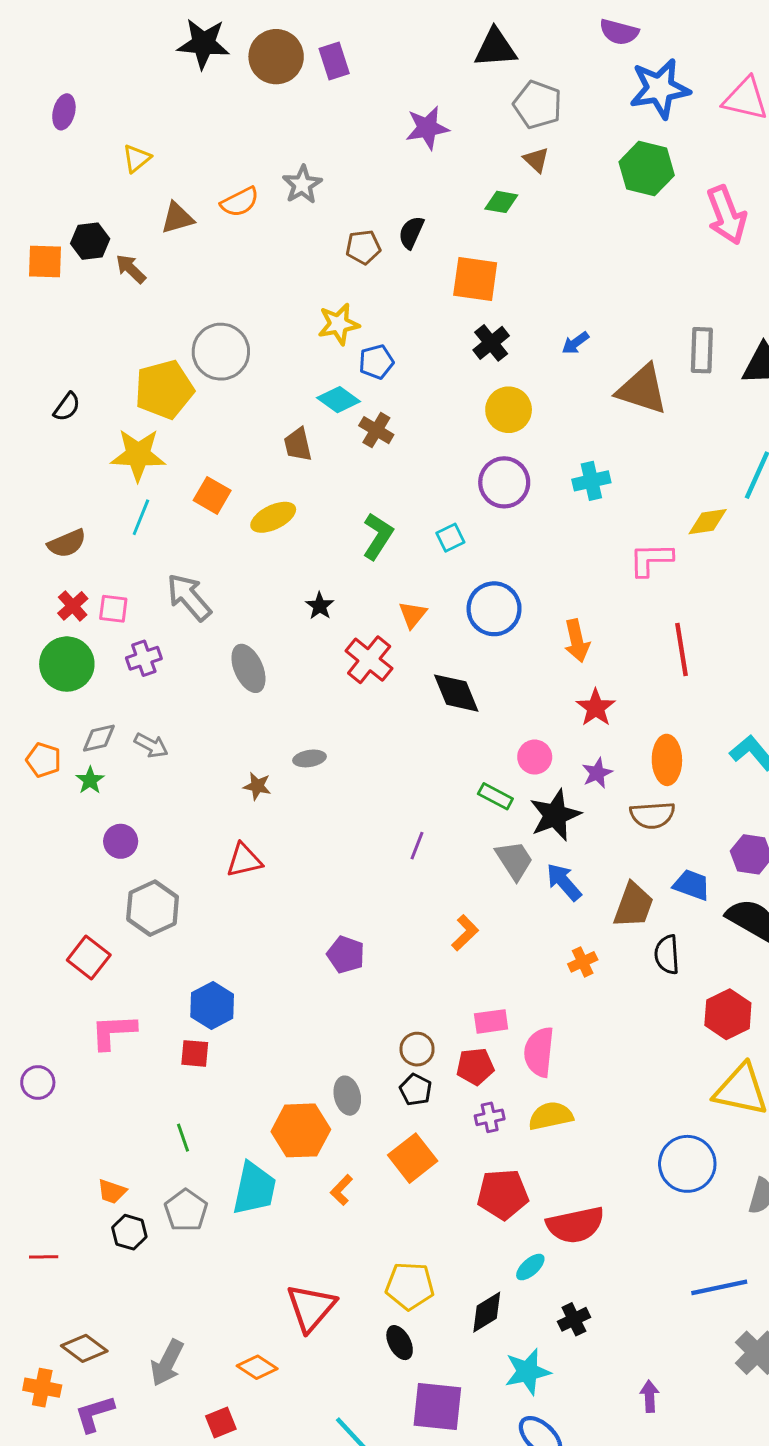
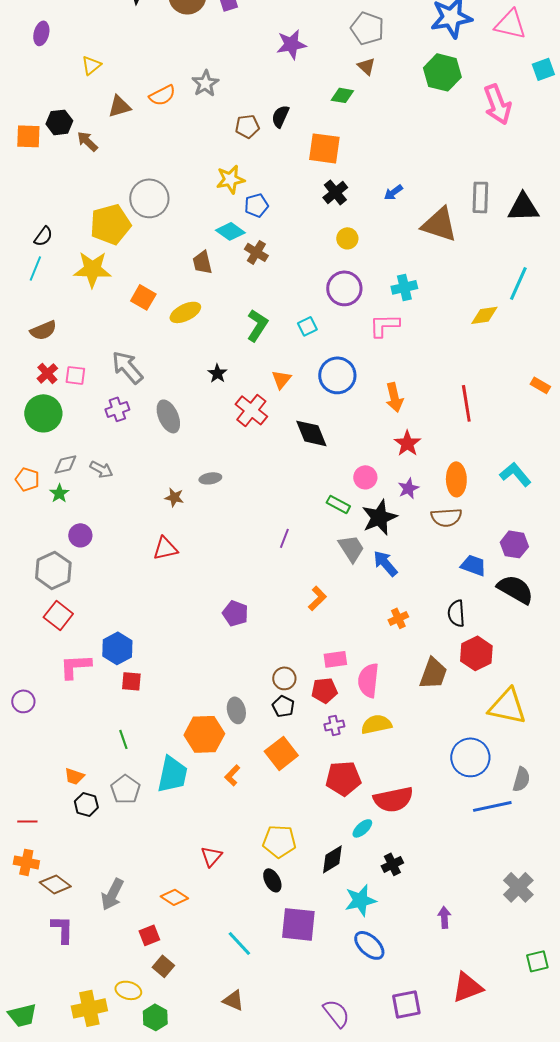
yellow circle: (509, 410) -> (347, 238), size x0.7
cyan line: (141, 517) -> (35, 268), moved
pink L-shape: (651, 559) -> (384, 325), moved
purple cross: (144, 658) -> (117, 409), moved
brown trapezoid: (634, 905) -> (433, 673), moved
gray hexagon: (153, 908) -> (53, 570), moved
blue hexagon: (212, 1005) -> (117, 648), moved
red hexagon: (728, 1014) -> (476, 653), moved
blue line: (719, 1287) -> (492, 806), moved
red triangle: (311, 1308) -> (211, 856), size x0.6
orange cross: (42, 1388) -> (26, 862), moved
purple L-shape: (94, 1414) -> (62, 929), turned 108

